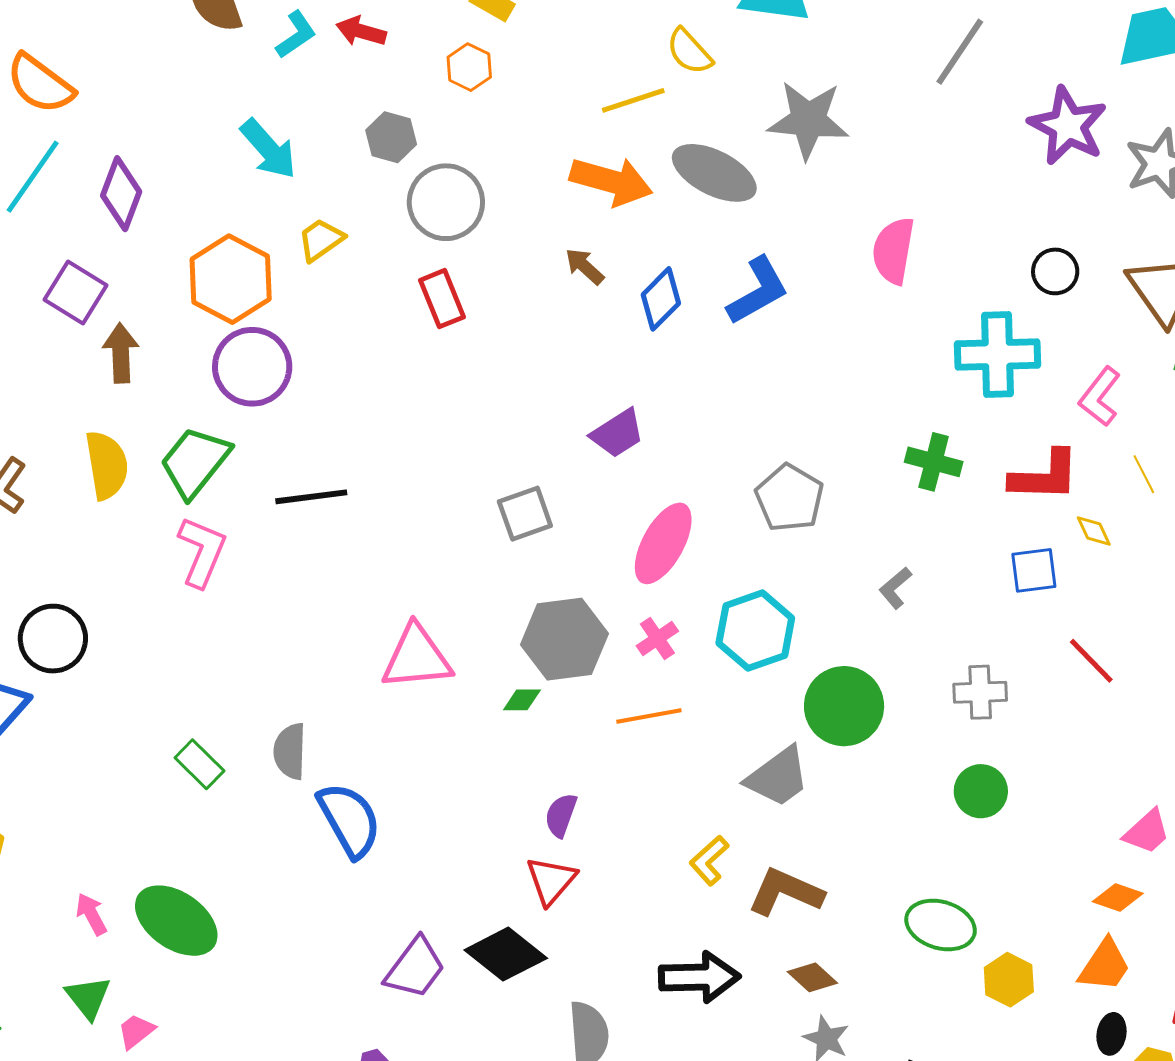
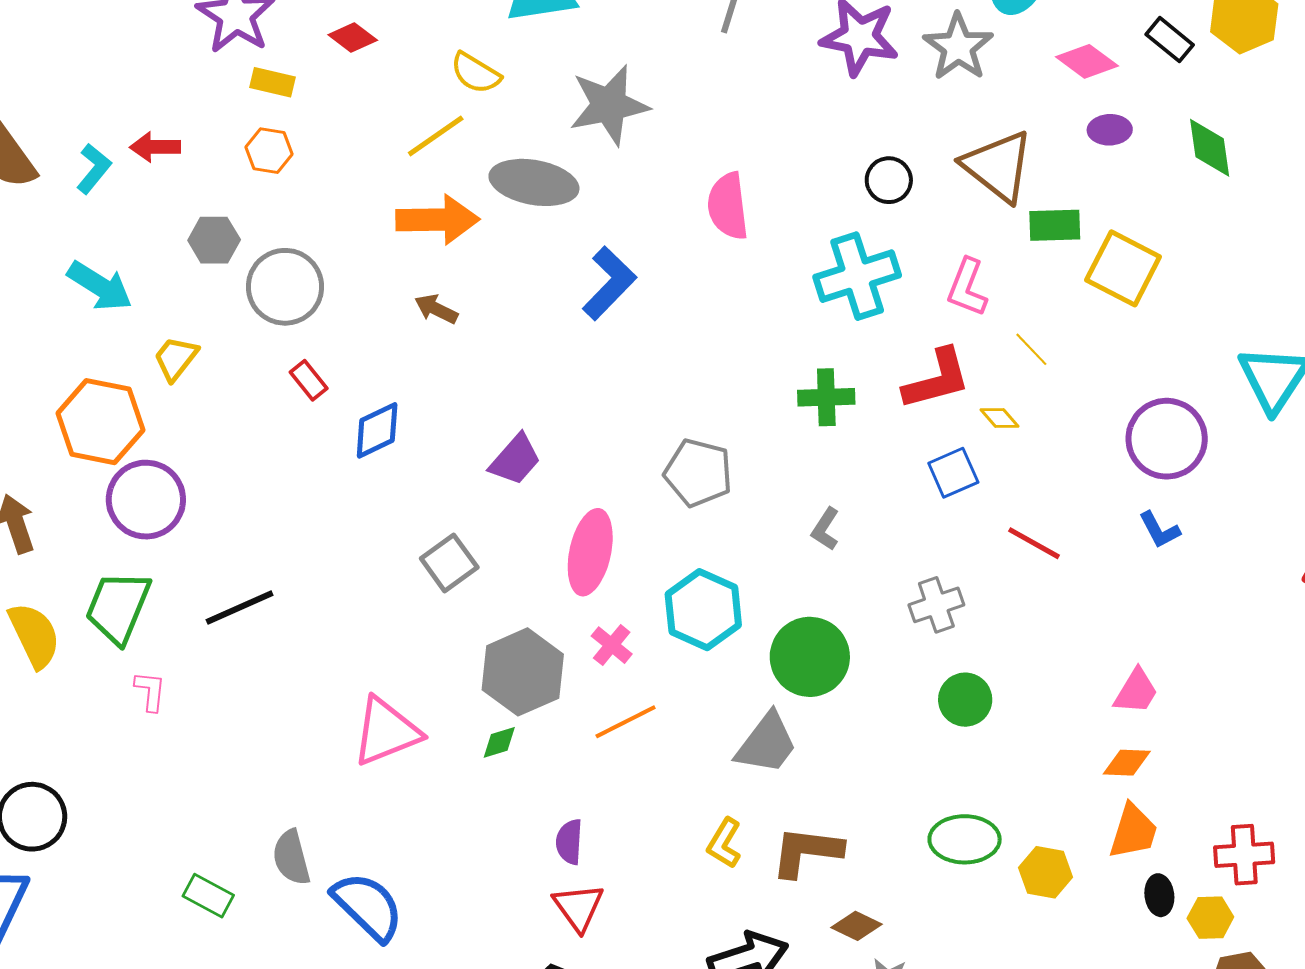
red rectangle: (442, 299) -> (309, 380), size x0.7
blue diamond: (661, 299) -> (377, 430), moved, turned 36
pink L-shape: (202, 552) -> (150, 691), size x0.6

